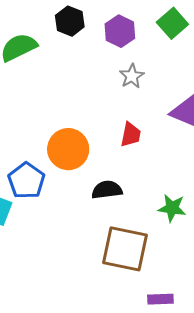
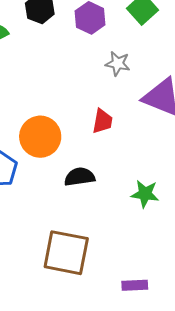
gray star: (132, 76) -> (118, 64), moved, turned -30
brown square: (125, 249) -> (66, 253), moved

